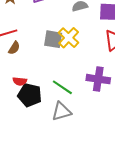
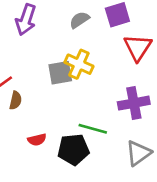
black pentagon: (30, 95) -> (73, 149), moved
gray triangle: (61, 111) -> (138, 153), moved

